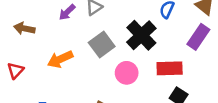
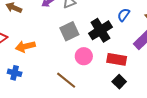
orange arrow: (60, 59) -> (25, 46), moved

